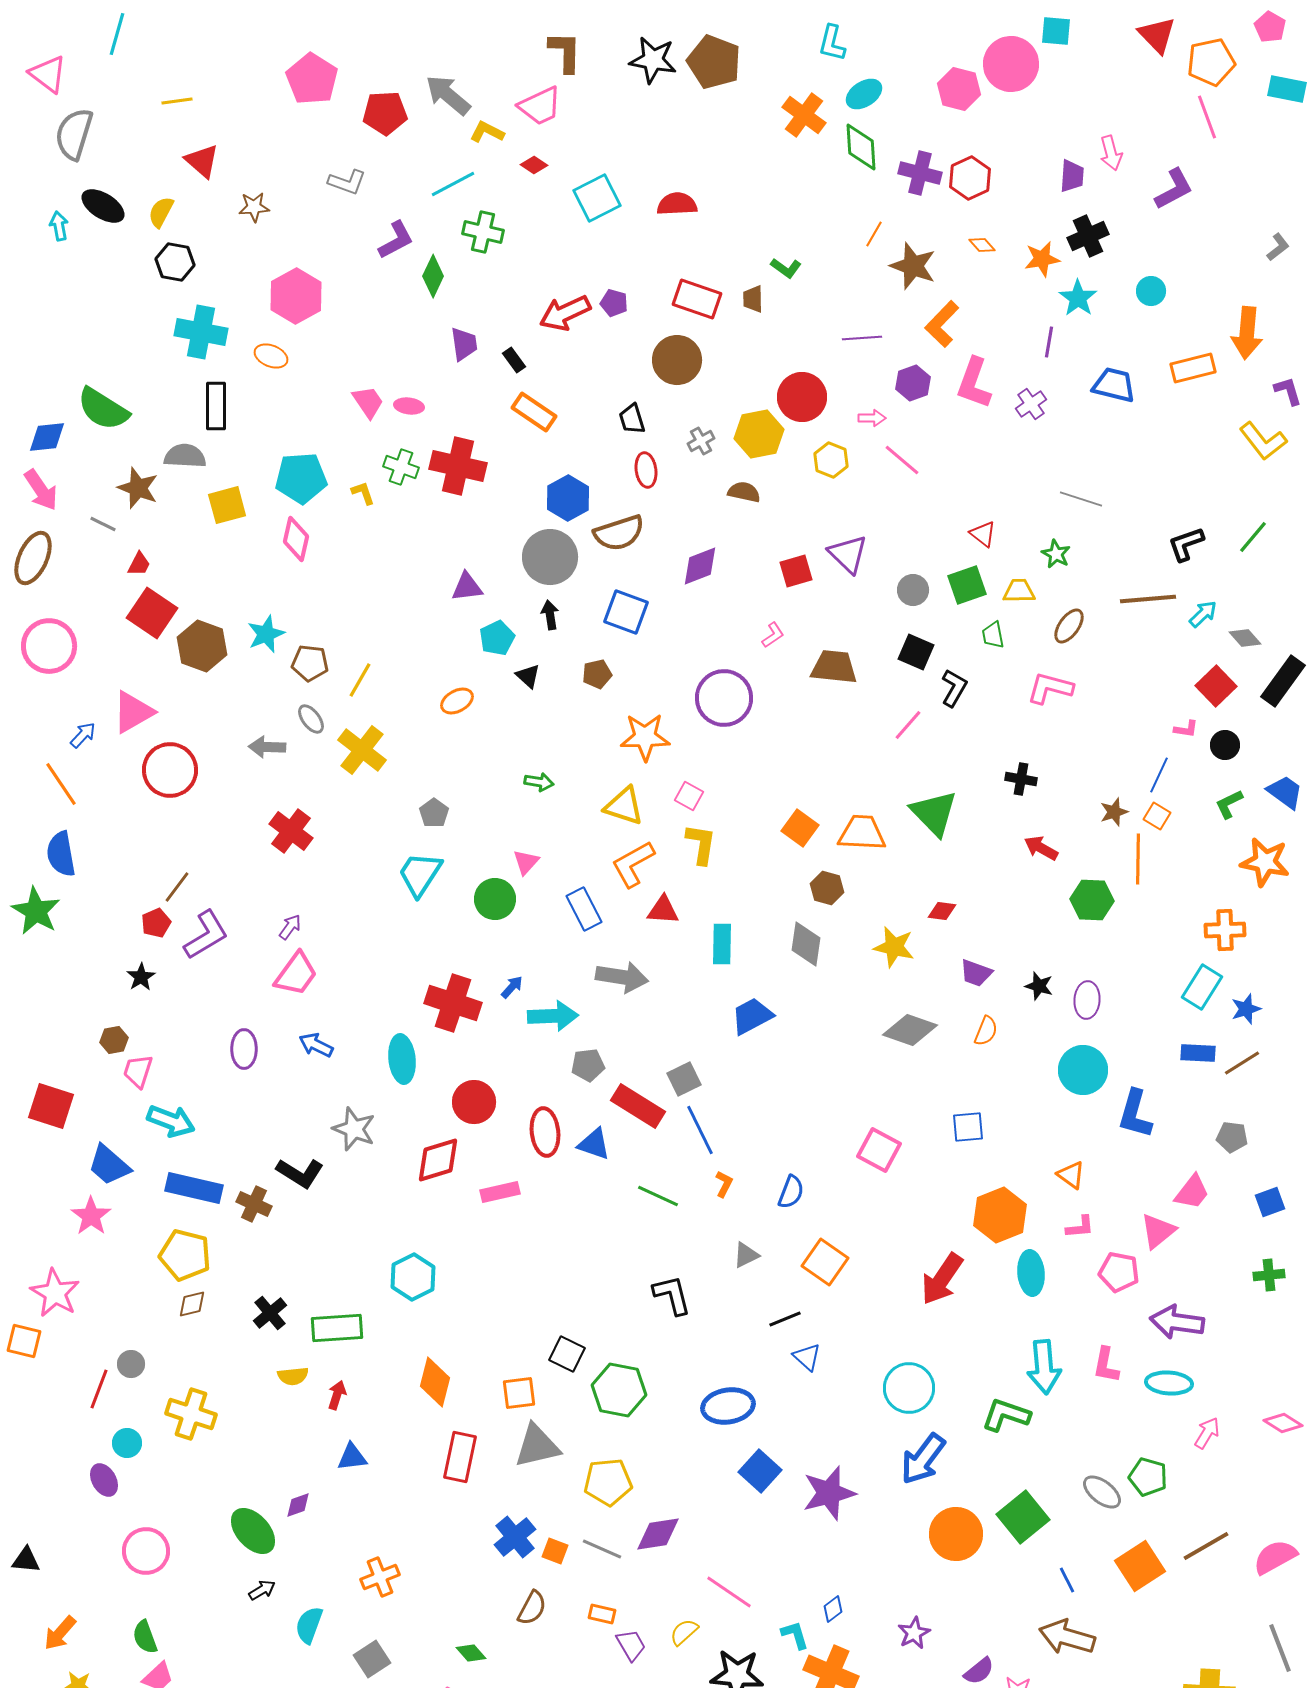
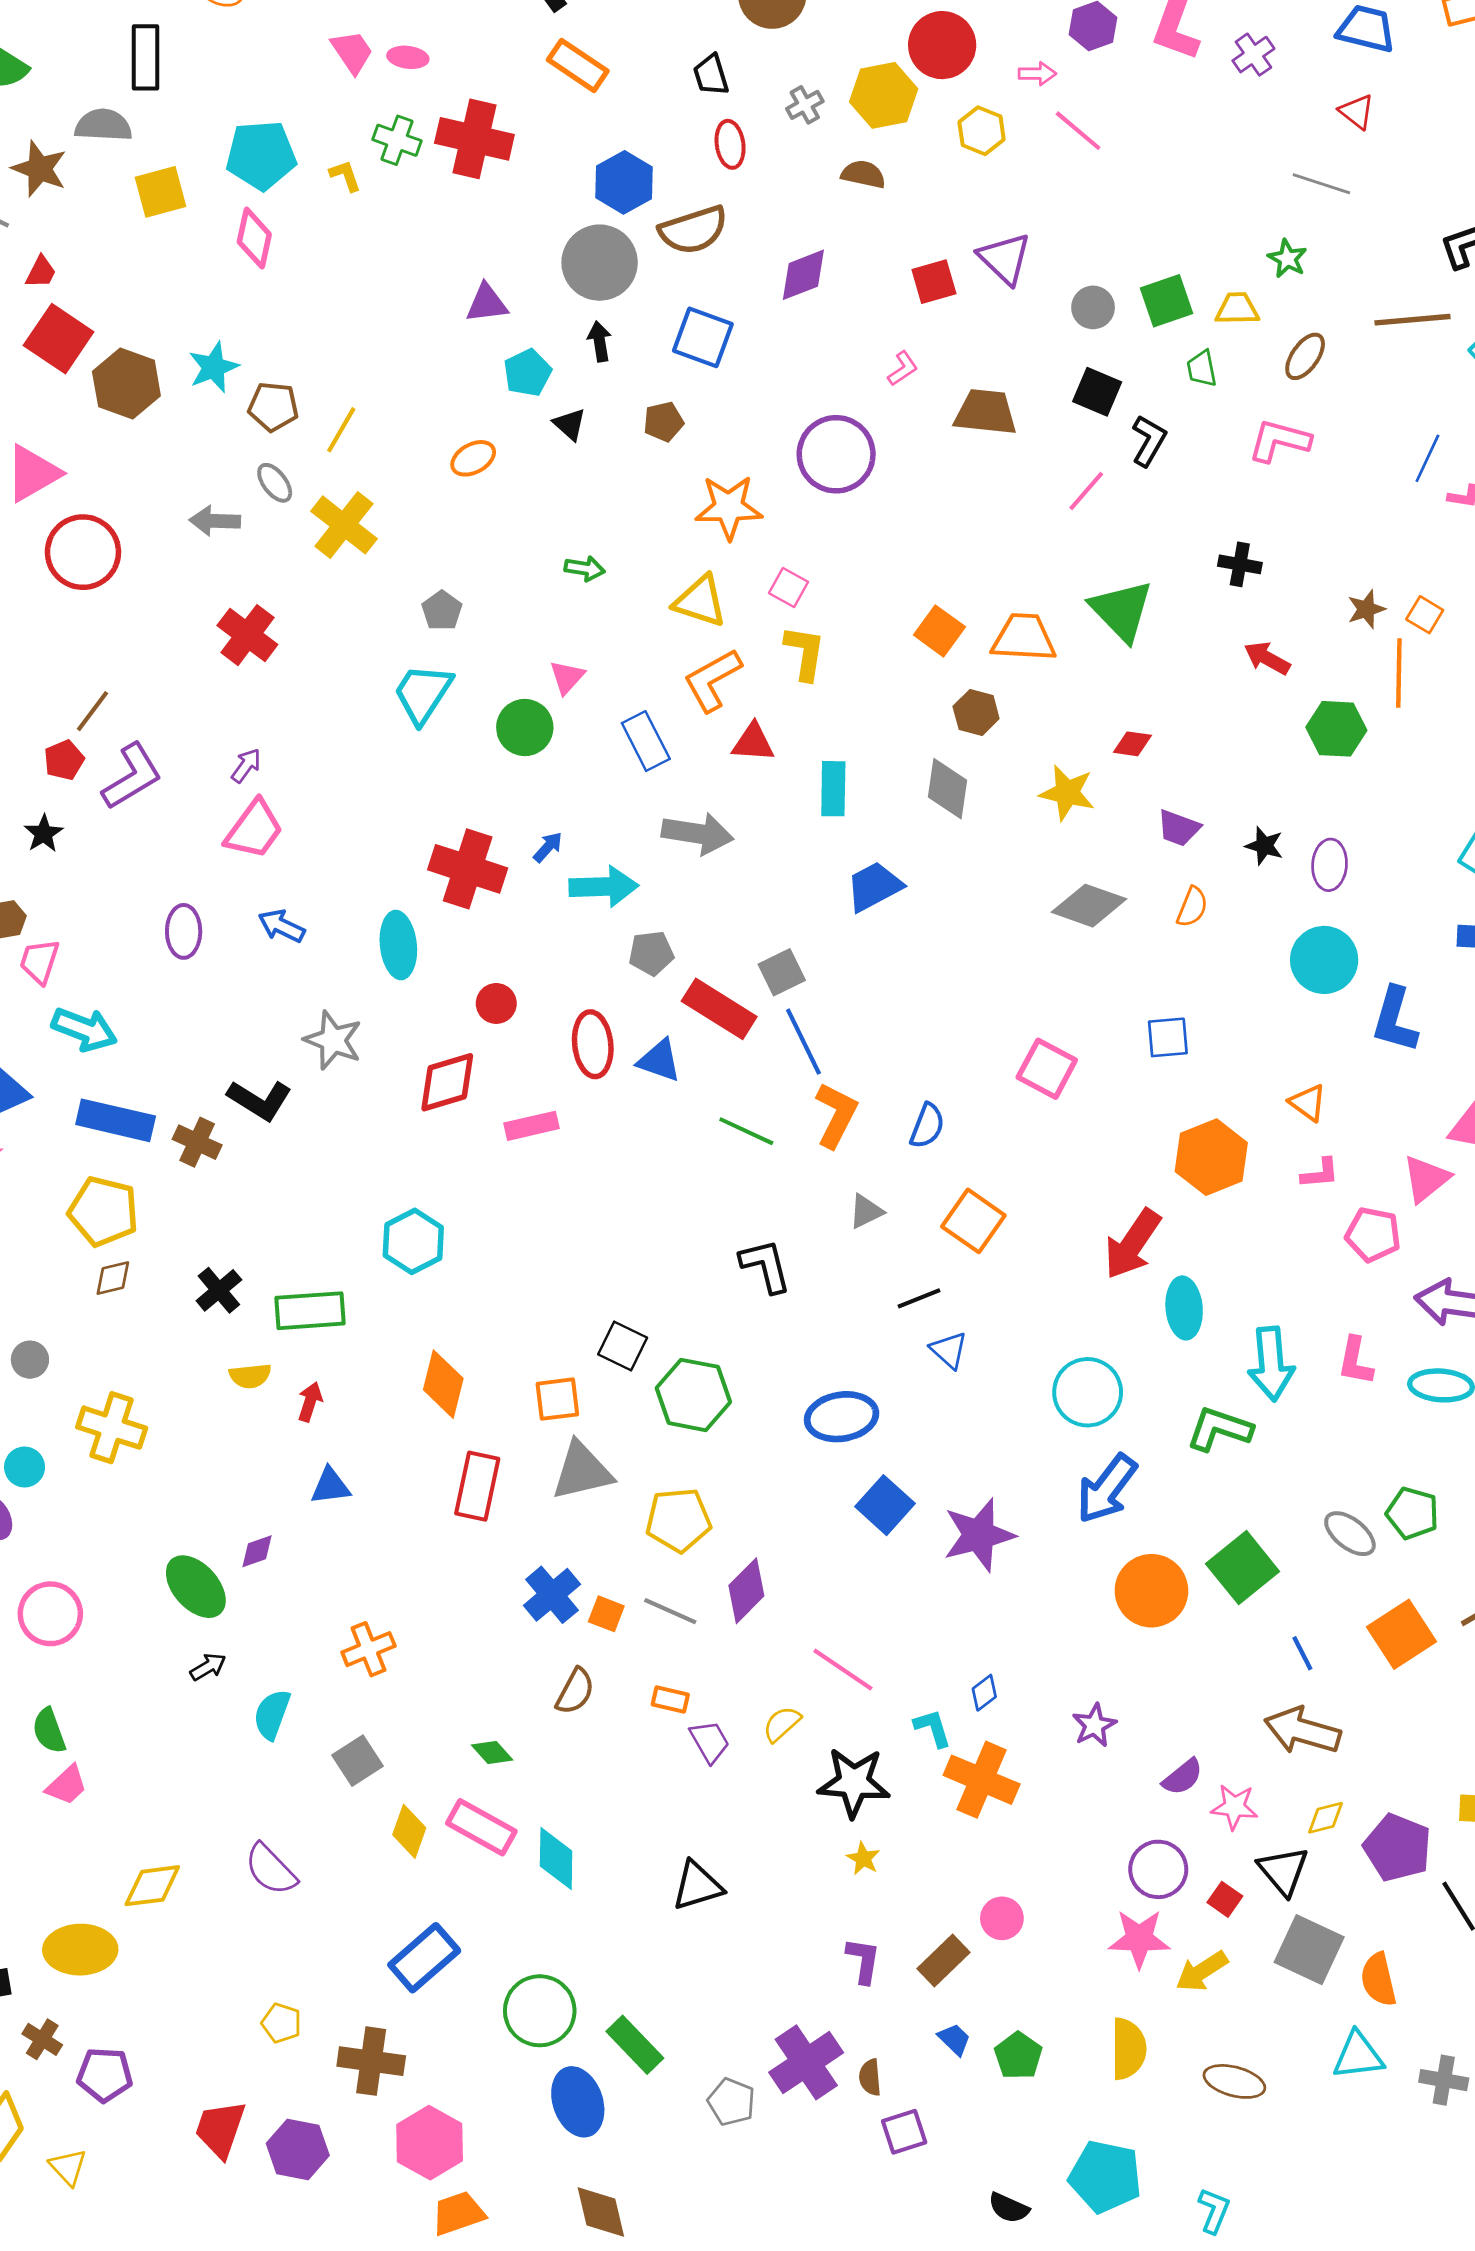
red triangle: (983, 534) -> (1357, 112), moved
blue line: (1159, 775) -> (1427, 458), moved
red circle: (474, 1102) -> (496, 1003), size x0.7
orange L-shape: (724, 1184) -> (836, 1115), size x1.8
cyan ellipse: (1031, 1273) -> (1184, 1308), moved
purple diamond: (658, 1534) -> (746, 1591), turned -36

